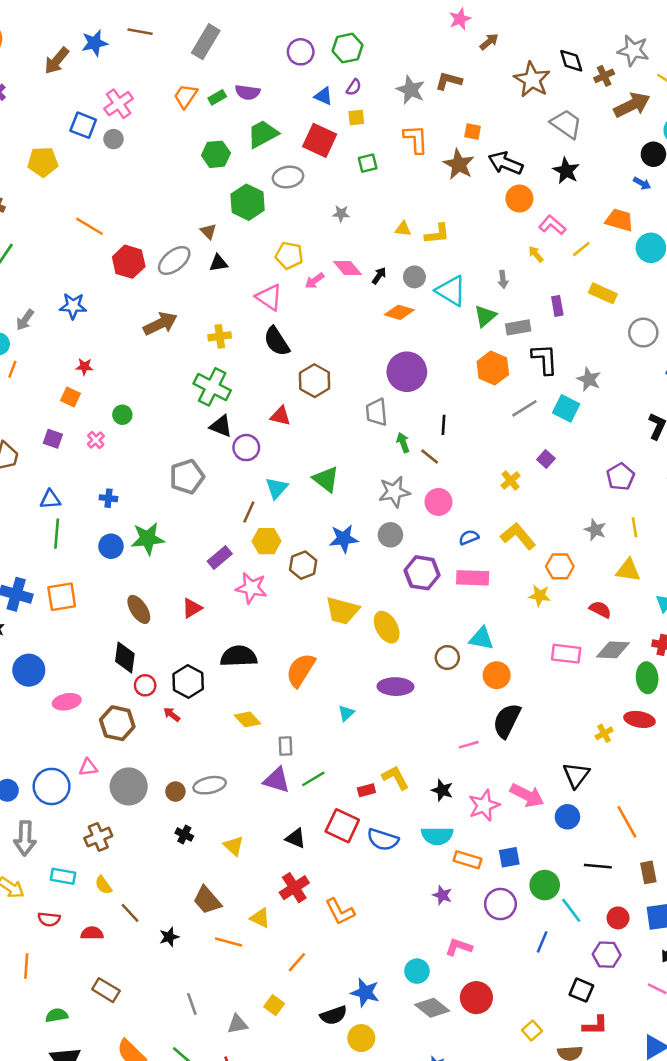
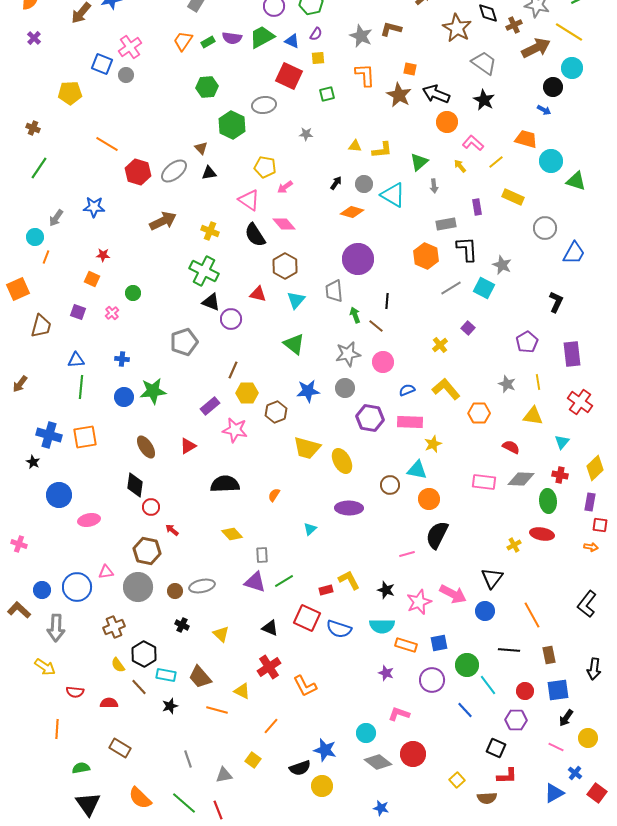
green trapezoid: (263, 134) -> (262, 37), moved
pink diamond: (347, 268) -> (284, 224), moved
green triangle: (485, 316) -> (419, 162), moved
yellow cross: (220, 336) -> (210, 231), turned 30
cyan triangle: (277, 488) -> (296, 300), moved
yellow star: (540, 596) -> (433, 444), moved, turned -30
orange semicircle: (301, 670) -> (274, 495), size x0.5
black hexagon: (188, 682) -> (144, 654), moved
brown hexagon: (117, 723) -> (147, 551), moved
cyan rectangle: (63, 876) -> (166, 675), moved
blue line: (542, 942) -> (465, 710), turned -66

